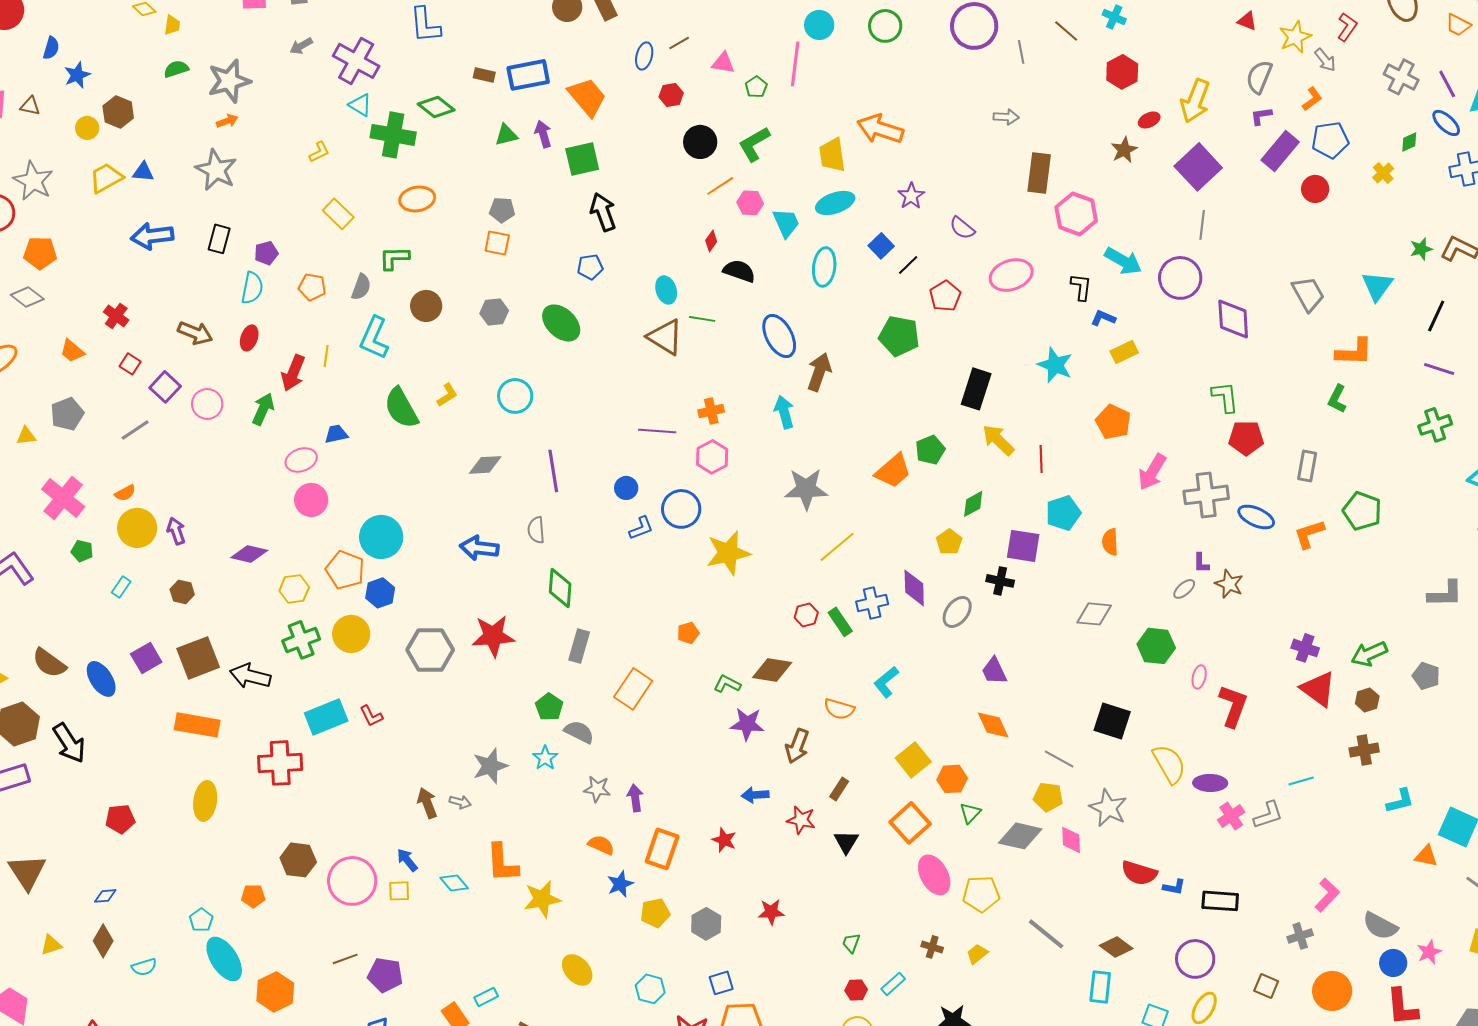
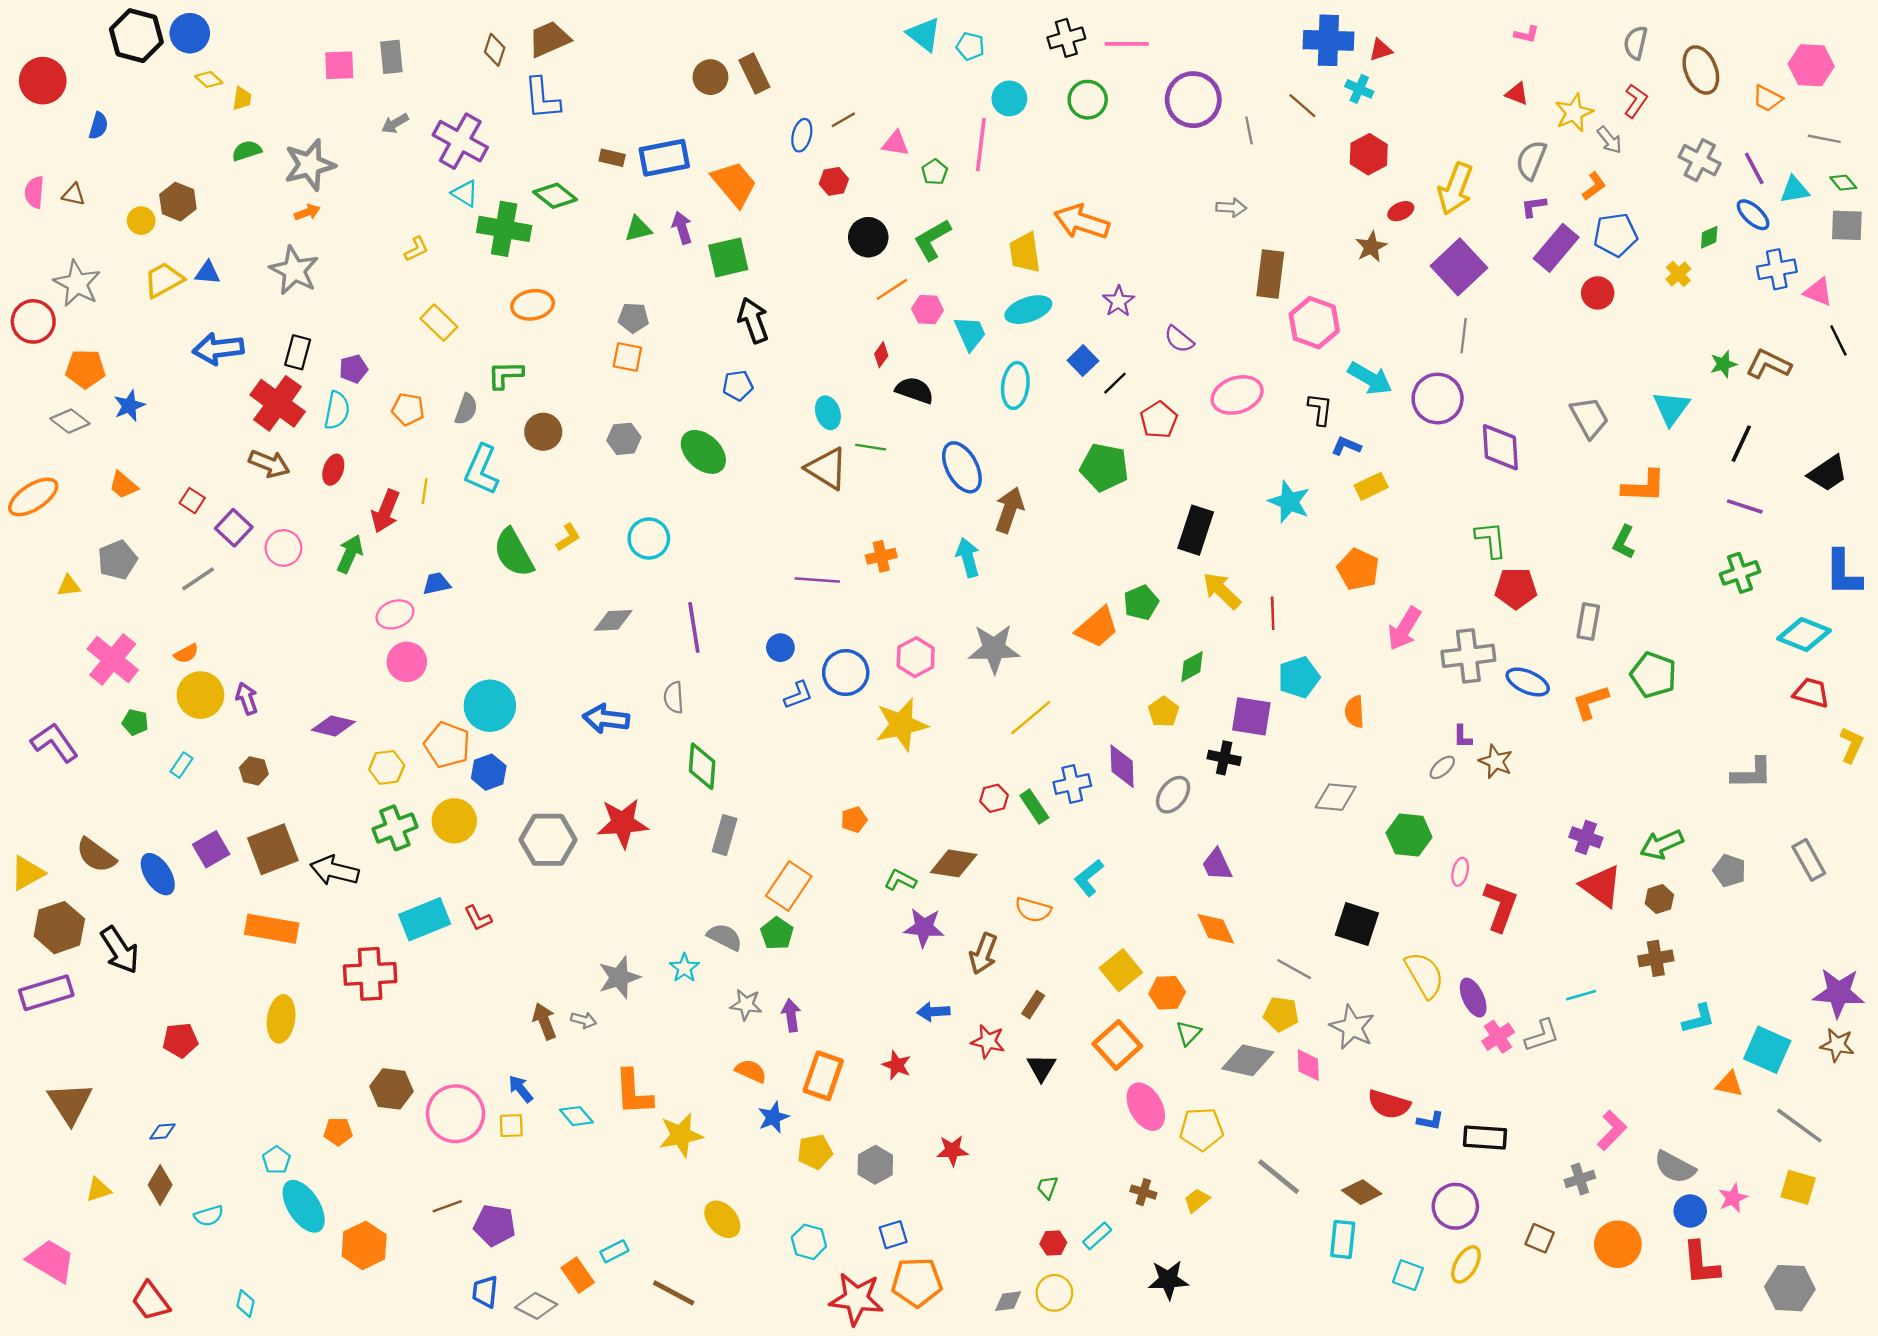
blue star: (77, 75) -> (129, 406), moved
red cross: (116, 316) -> (278, 403), moved, size x1.8
pink hexagon: (712, 457) -> (916, 657), moved
green pentagon: (549, 707) -> (777, 933), moved
purple ellipse: (1210, 783) -> (1473, 998), turned 64

